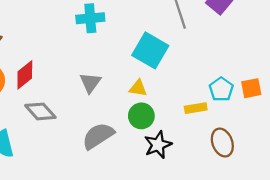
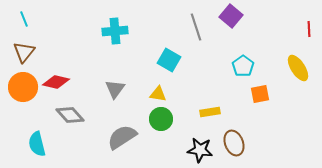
cyan square: (150, 50) -> (169, 60), size x0.7
red diamond: (25, 75) -> (56, 82), turned 52
cyan pentagon: (221, 89) -> (243, 66), moved
black star: (158, 145) -> (200, 150), moved, turned 30

